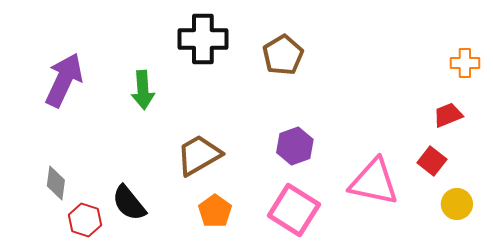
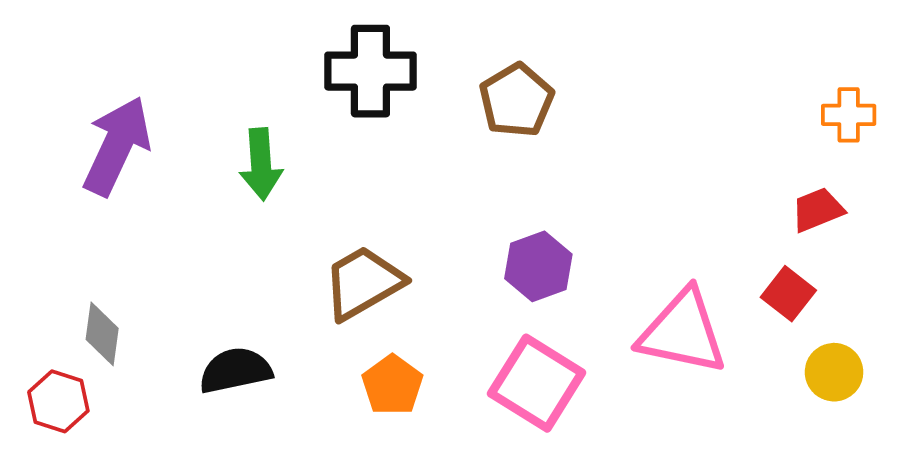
black semicircle: (129, 203) -> (235, 370), turned 117
red hexagon: (85, 220) -> (58, 401), moved

